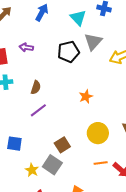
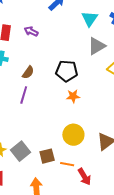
black pentagon: (68, 52) -> (67, 71), moved
purple line: (38, 110) -> (24, 95), turned -54
brown square: (62, 145) -> (47, 156), moved

